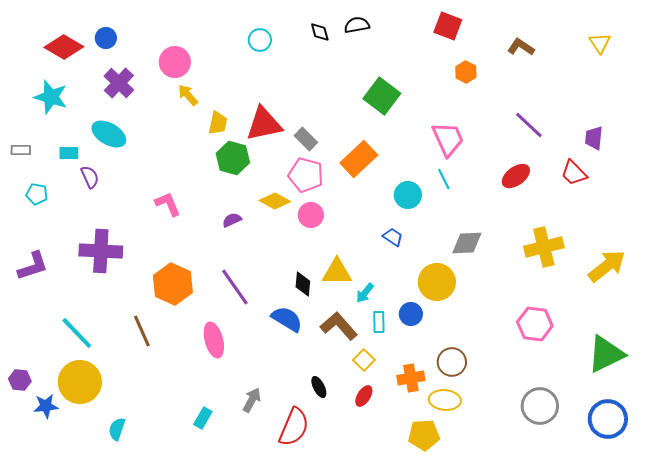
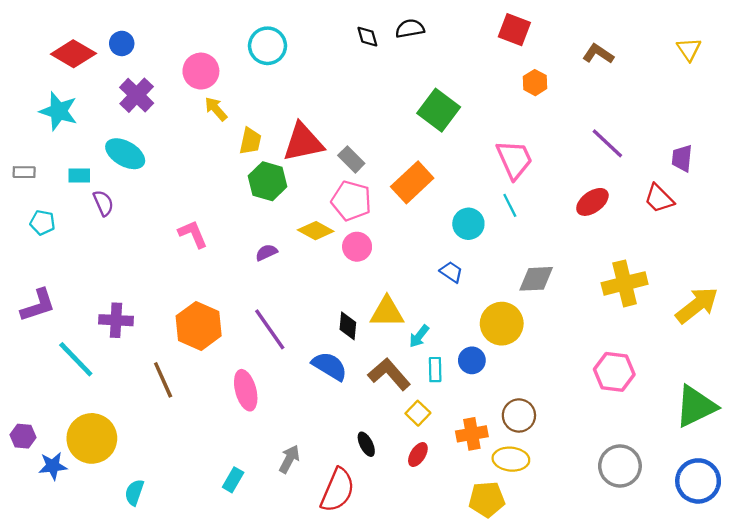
cyan circle: (260, 40) -> (268, 46), moved, size x1.4
purple cross: (101, 251) -> (116, 320), moved, size x0.7
cyan line: (77, 333) -> (76, 359), moved

